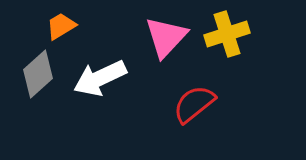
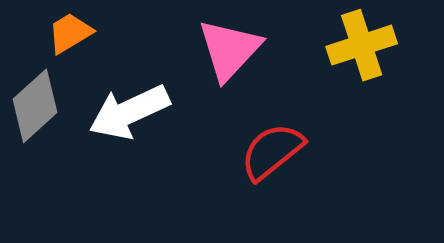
yellow cross: (227, 34) -> (362, 45), moved

